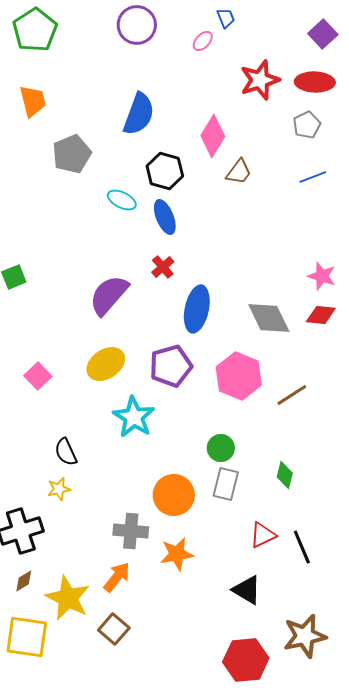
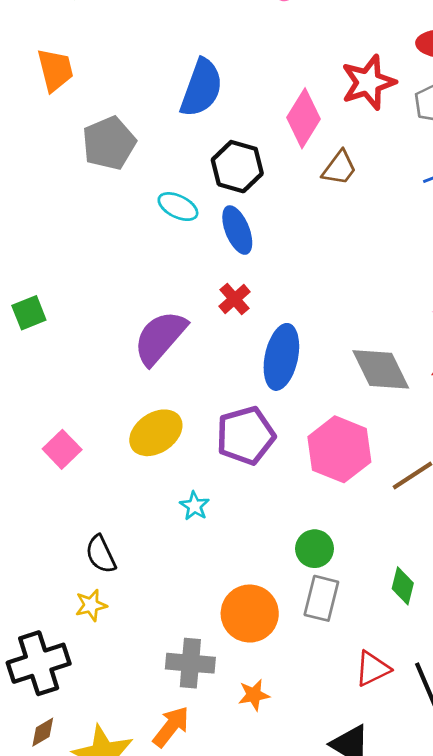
red star: (260, 80) -> (368, 82), moved
cyan star: (134, 417) -> (195, 506), size x0.5
orange star: (177, 554) -> (254, 695), size x0.7

